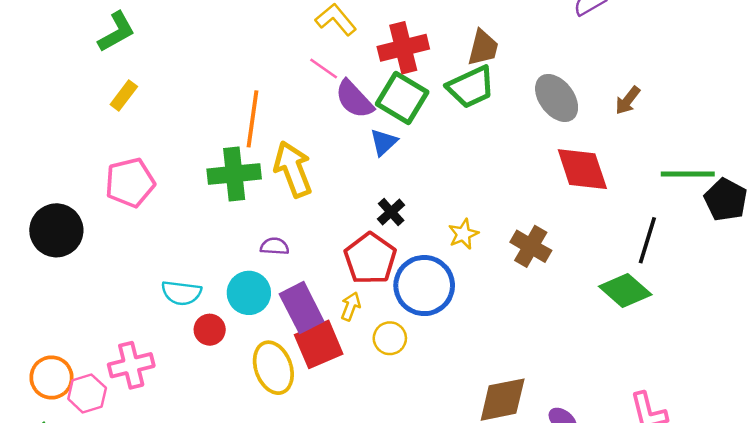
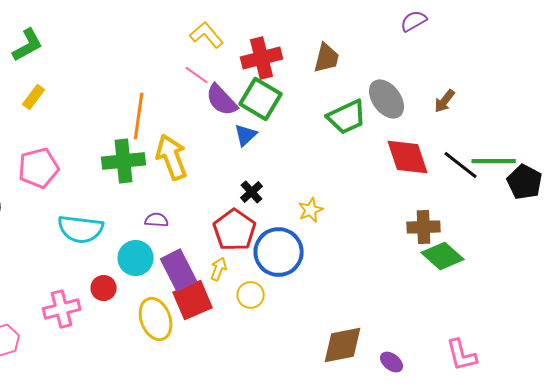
green trapezoid: (471, 87) -> (347, 117), moved
black line: (647, 240) -> (461, 165), moved, turned -69
brown cross: (531, 246) -> (424, 227), moved, turned -32
cyan semicircle: (181, 293) -> (81, 229), moved, size x1.4
pink cross: (131, 365) -> (62, 309), moved

